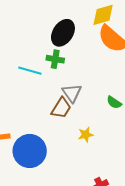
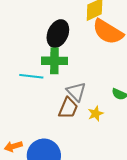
green cross: (55, 59) -> (54, 61), size x1.4
yellow star: (86, 135) -> (96, 114), moved

